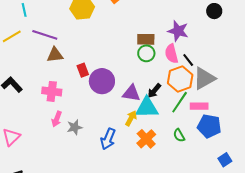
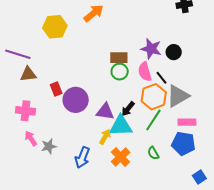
black circle: (214, 11) -> (174, 52), moved
pink rectangle: (199, 106) -> (187, 122), moved
pink arrow: (57, 119) -> (31, 138), turned 126

